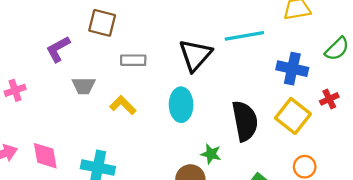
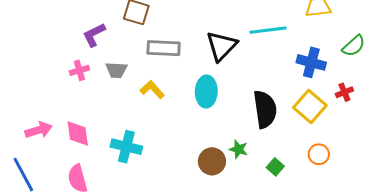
gray rectangle: (133, 60) -> (164, 48), size x1.4
pink cross: (15, 90) -> (79, 70), moved
green star: (211, 154) -> (239, 149), moved

